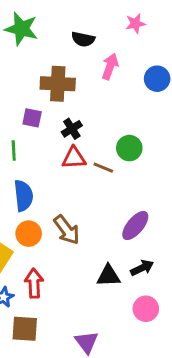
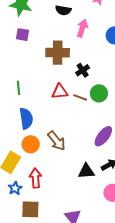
brown cross: (58, 84) -> (58, 53), moved
purple square: (32, 118) -> (23, 35), moved
black cross: (72, 129) -> (83, 70), moved
green circle: (129, 148) -> (99, 93), moved

